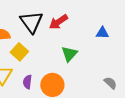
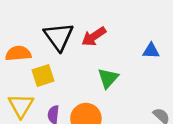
yellow square: (19, 52) -> (43, 76), turned 30

